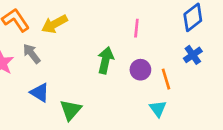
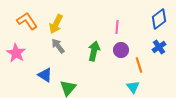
yellow arrow: (54, 24) -> (56, 24), turned -36
gray arrow: (32, 54) -> (58, 46), moved
purple circle: (140, 70) -> (121, 50), moved

